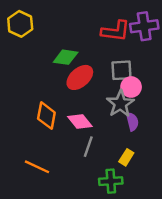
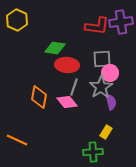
red ellipse: (80, 77) -> (67, 65), turned 45
gray line: (88, 147) -> (74, 87), moved
orange line: (37, 167) -> (17, 140), moved

